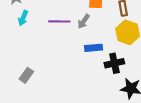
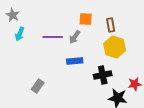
blue rectangle: (93, 48) -> (75, 61), moved
gray rectangle: (26, 75) -> (38, 86), moved

